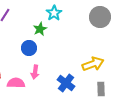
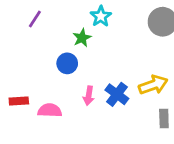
pink arrow: (35, 72) -> (89, 96), moved
blue cross: (66, 83) -> (117, 94), moved

